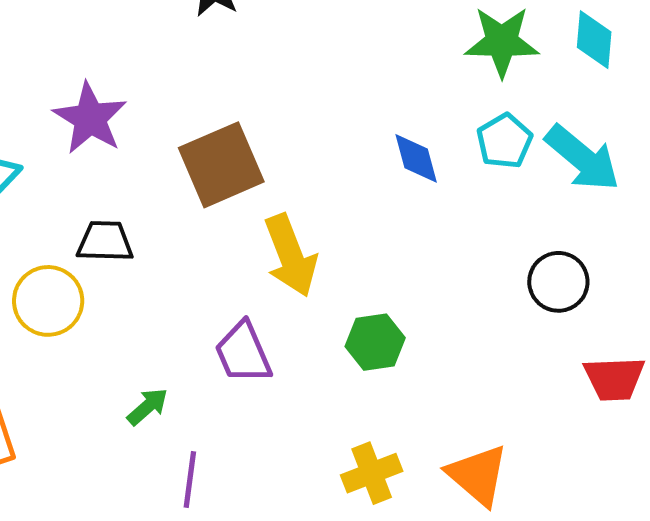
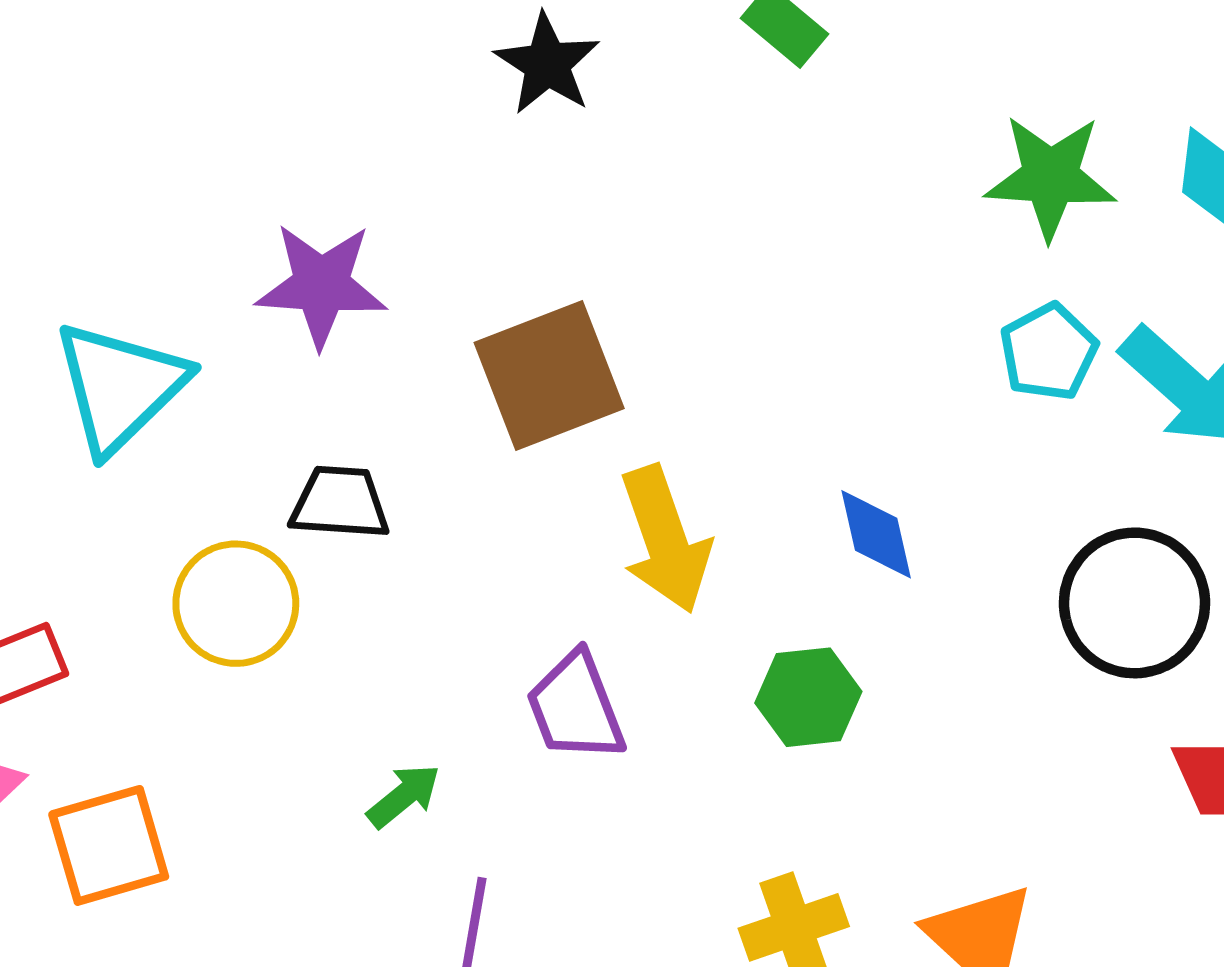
purple star: (90, 118) -> (321, 285), turned -30
blue diamond: (416, 158) -> (876, 534), moved
black circle: (558, 282) -> (1135, 603), size x1.4

